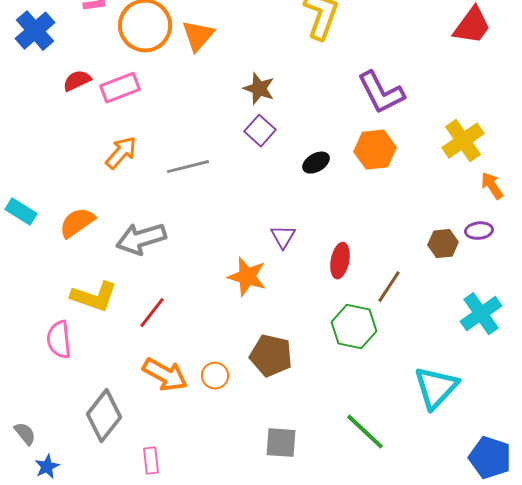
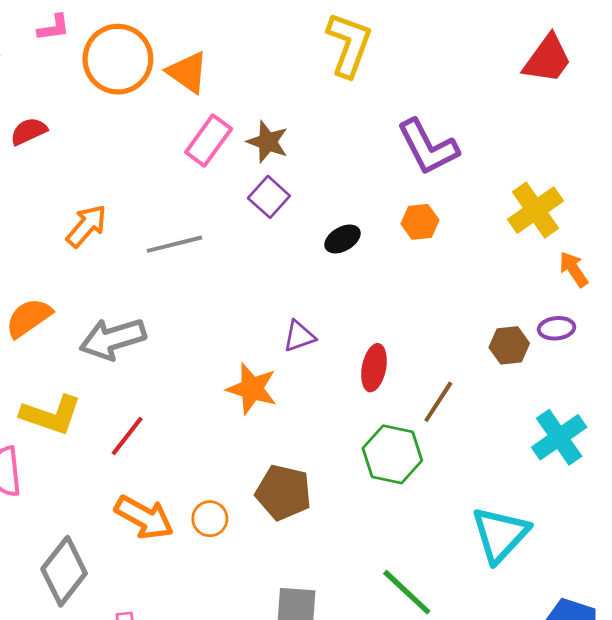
orange triangle: (198, 36) -> (188, 72), turned -36
pink rectangle: (120, 88) -> (209, 141), moved, turned -33
orange hexagon: (375, 150) -> (420, 222), size x0.7
purple triangle: (283, 237) -> (299, 336), turned 40

